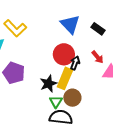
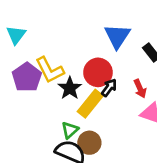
yellow L-shape: (15, 28) -> (50, 70), moved
black star: (48, 84) -> (70, 88), moved, turned -30
brown circle: (72, 98) -> (89, 143), moved

